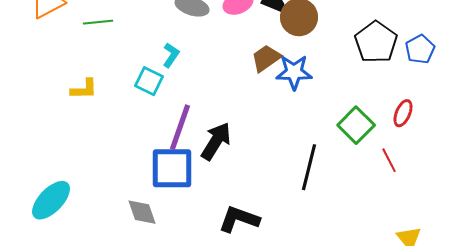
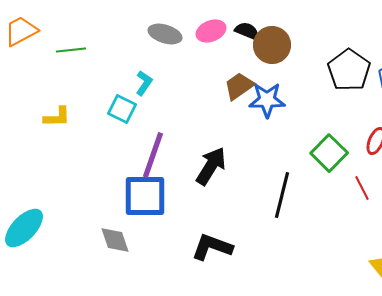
black arrow: (216, 141) -> (211, 166), moved

